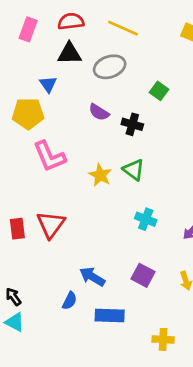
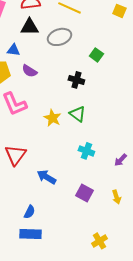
blue triangle: (48, 84) -> (13, 50), turned -48
purple semicircle: (99, 112) -> (29, 71), moved
blue arrow: (92, 277) -> (46, 177), moved
blue rectangle: (110, 315) -> (30, 234), moved
yellow cross: (163, 339) -> (99, 241), turned -35

